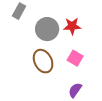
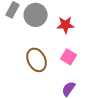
gray circle: (47, 29) -> (36, 15), moved

